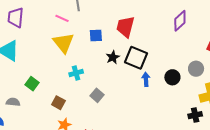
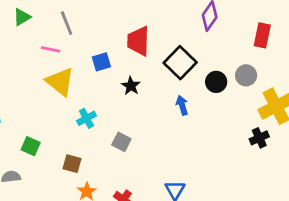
black square: (136, 58) -> (180, 63), moved, turned 35
black circle: (172, 77) -> (216, 82), moved

